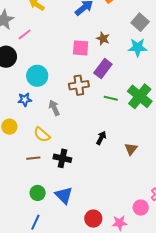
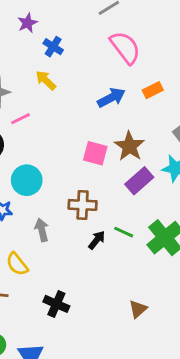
brown star: (103, 39) -> (129, 146), size x1.5
purple rectangle: (103, 69) -> (139, 181), moved
black arrow: (101, 138) -> (97, 240), moved
black cross: (62, 158) -> (56, 304), moved

